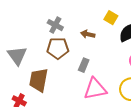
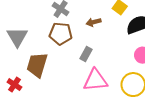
brown arrow: (88, 34) -> (94, 22), turned -32

